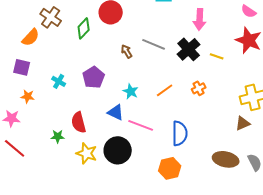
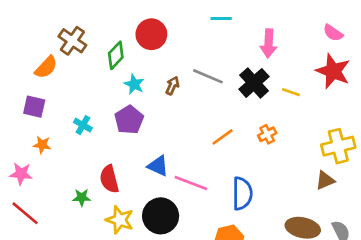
brown arrow: (127, 51) -> (172, 86), turned 56
cyan star: (131, 91) -> (134, 84), moved

